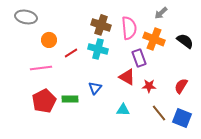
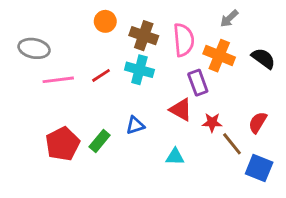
gray ellipse: (26, 17) -> (34, 48), moved
orange circle: (49, 40) -> (105, 21), moved
pink line: (41, 68) -> (58, 80), moved
blue triangle: (95, 88) -> (135, 125), turned 32
green rectangle: (70, 99) -> (100, 141), turned -49
brown line: (159, 113) -> (232, 144), moved

